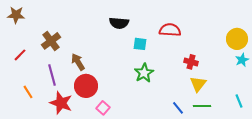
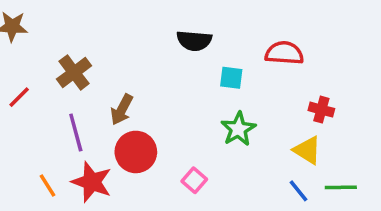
brown arrow: (78, 62) -> (122, 110), turned -120
yellow triangle: (198, 84) -> (307, 150), moved, turned -36
orange line: (28, 92) -> (48, 186), moved
pink square: (103, 108) -> (194, 180), moved

